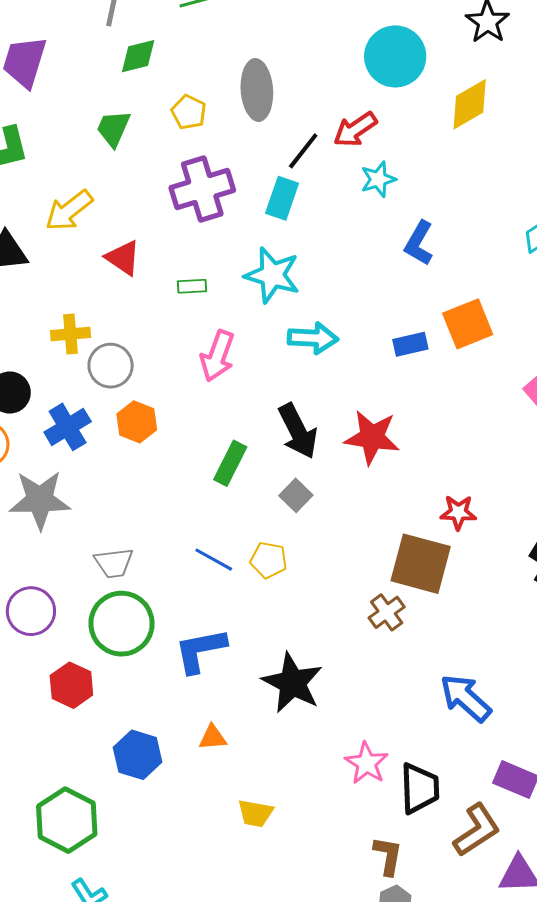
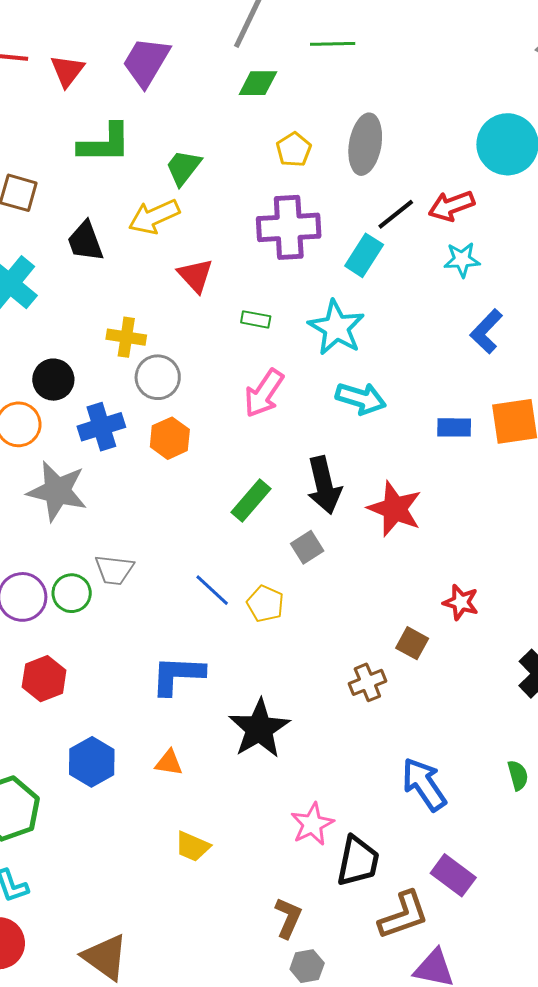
green trapezoid: (113, 128) -> (183, 167), moved
brown square: (421, 564) -> (412, 643), size x0.5
green circle: (121, 624) -> (72, 593), moved, size x0.6
brown L-shape: (388, 856) -> (288, 918), moved

